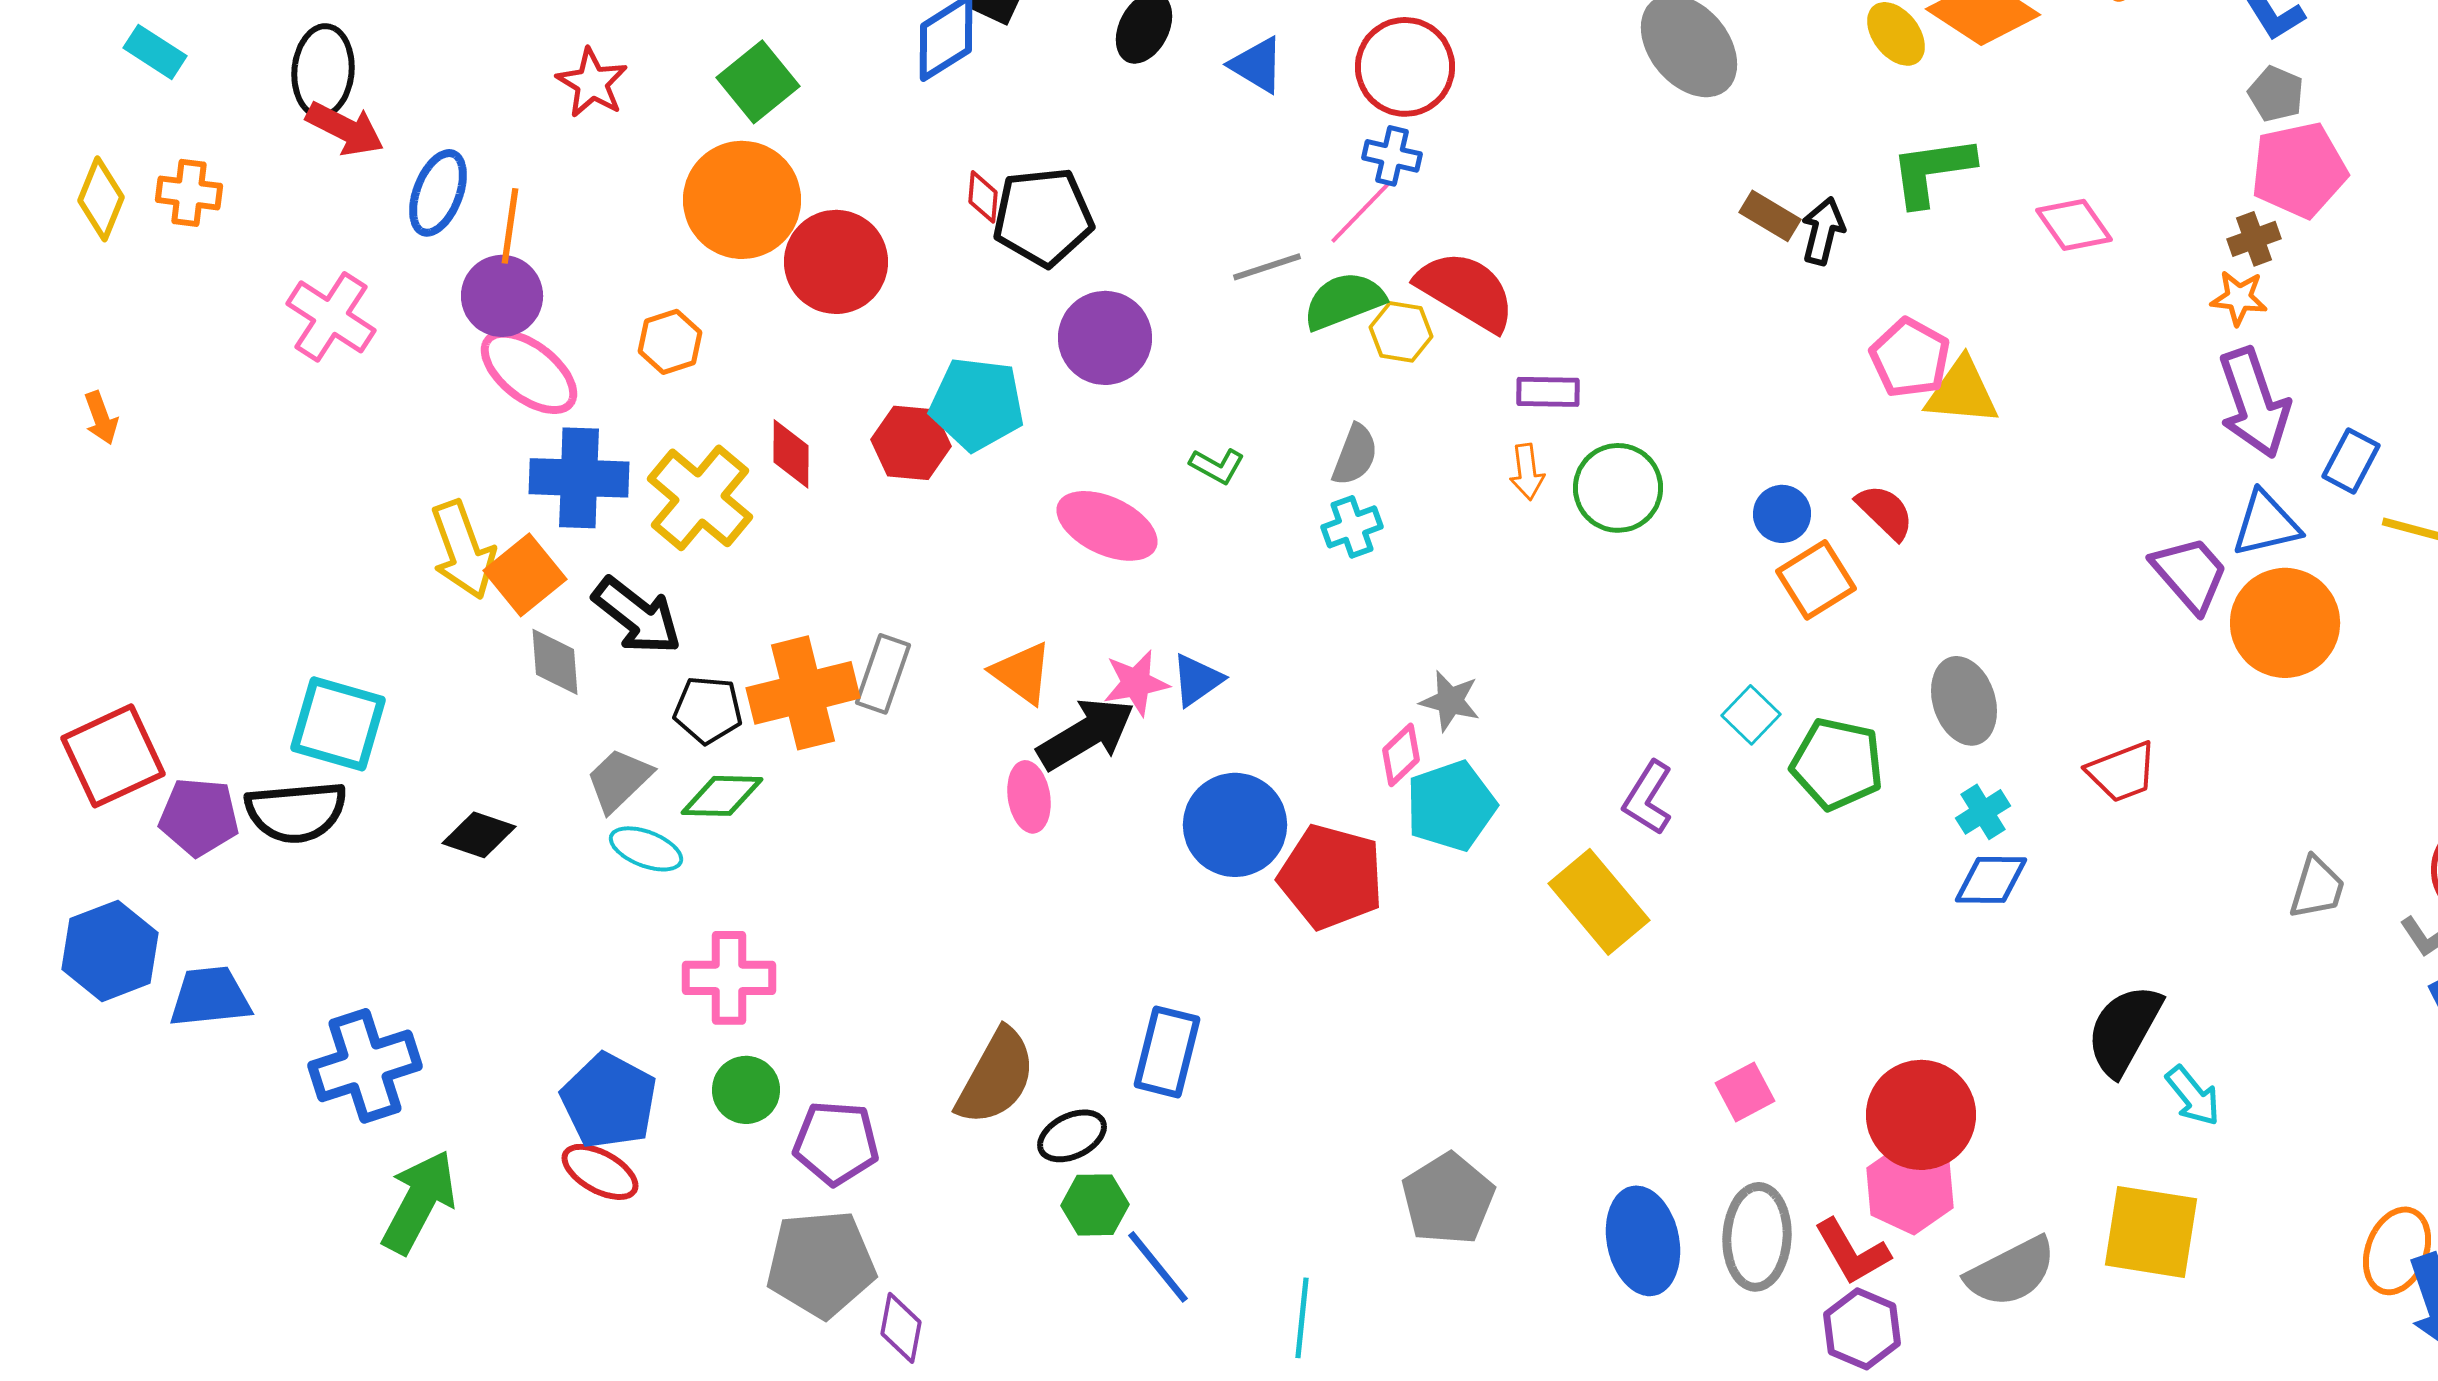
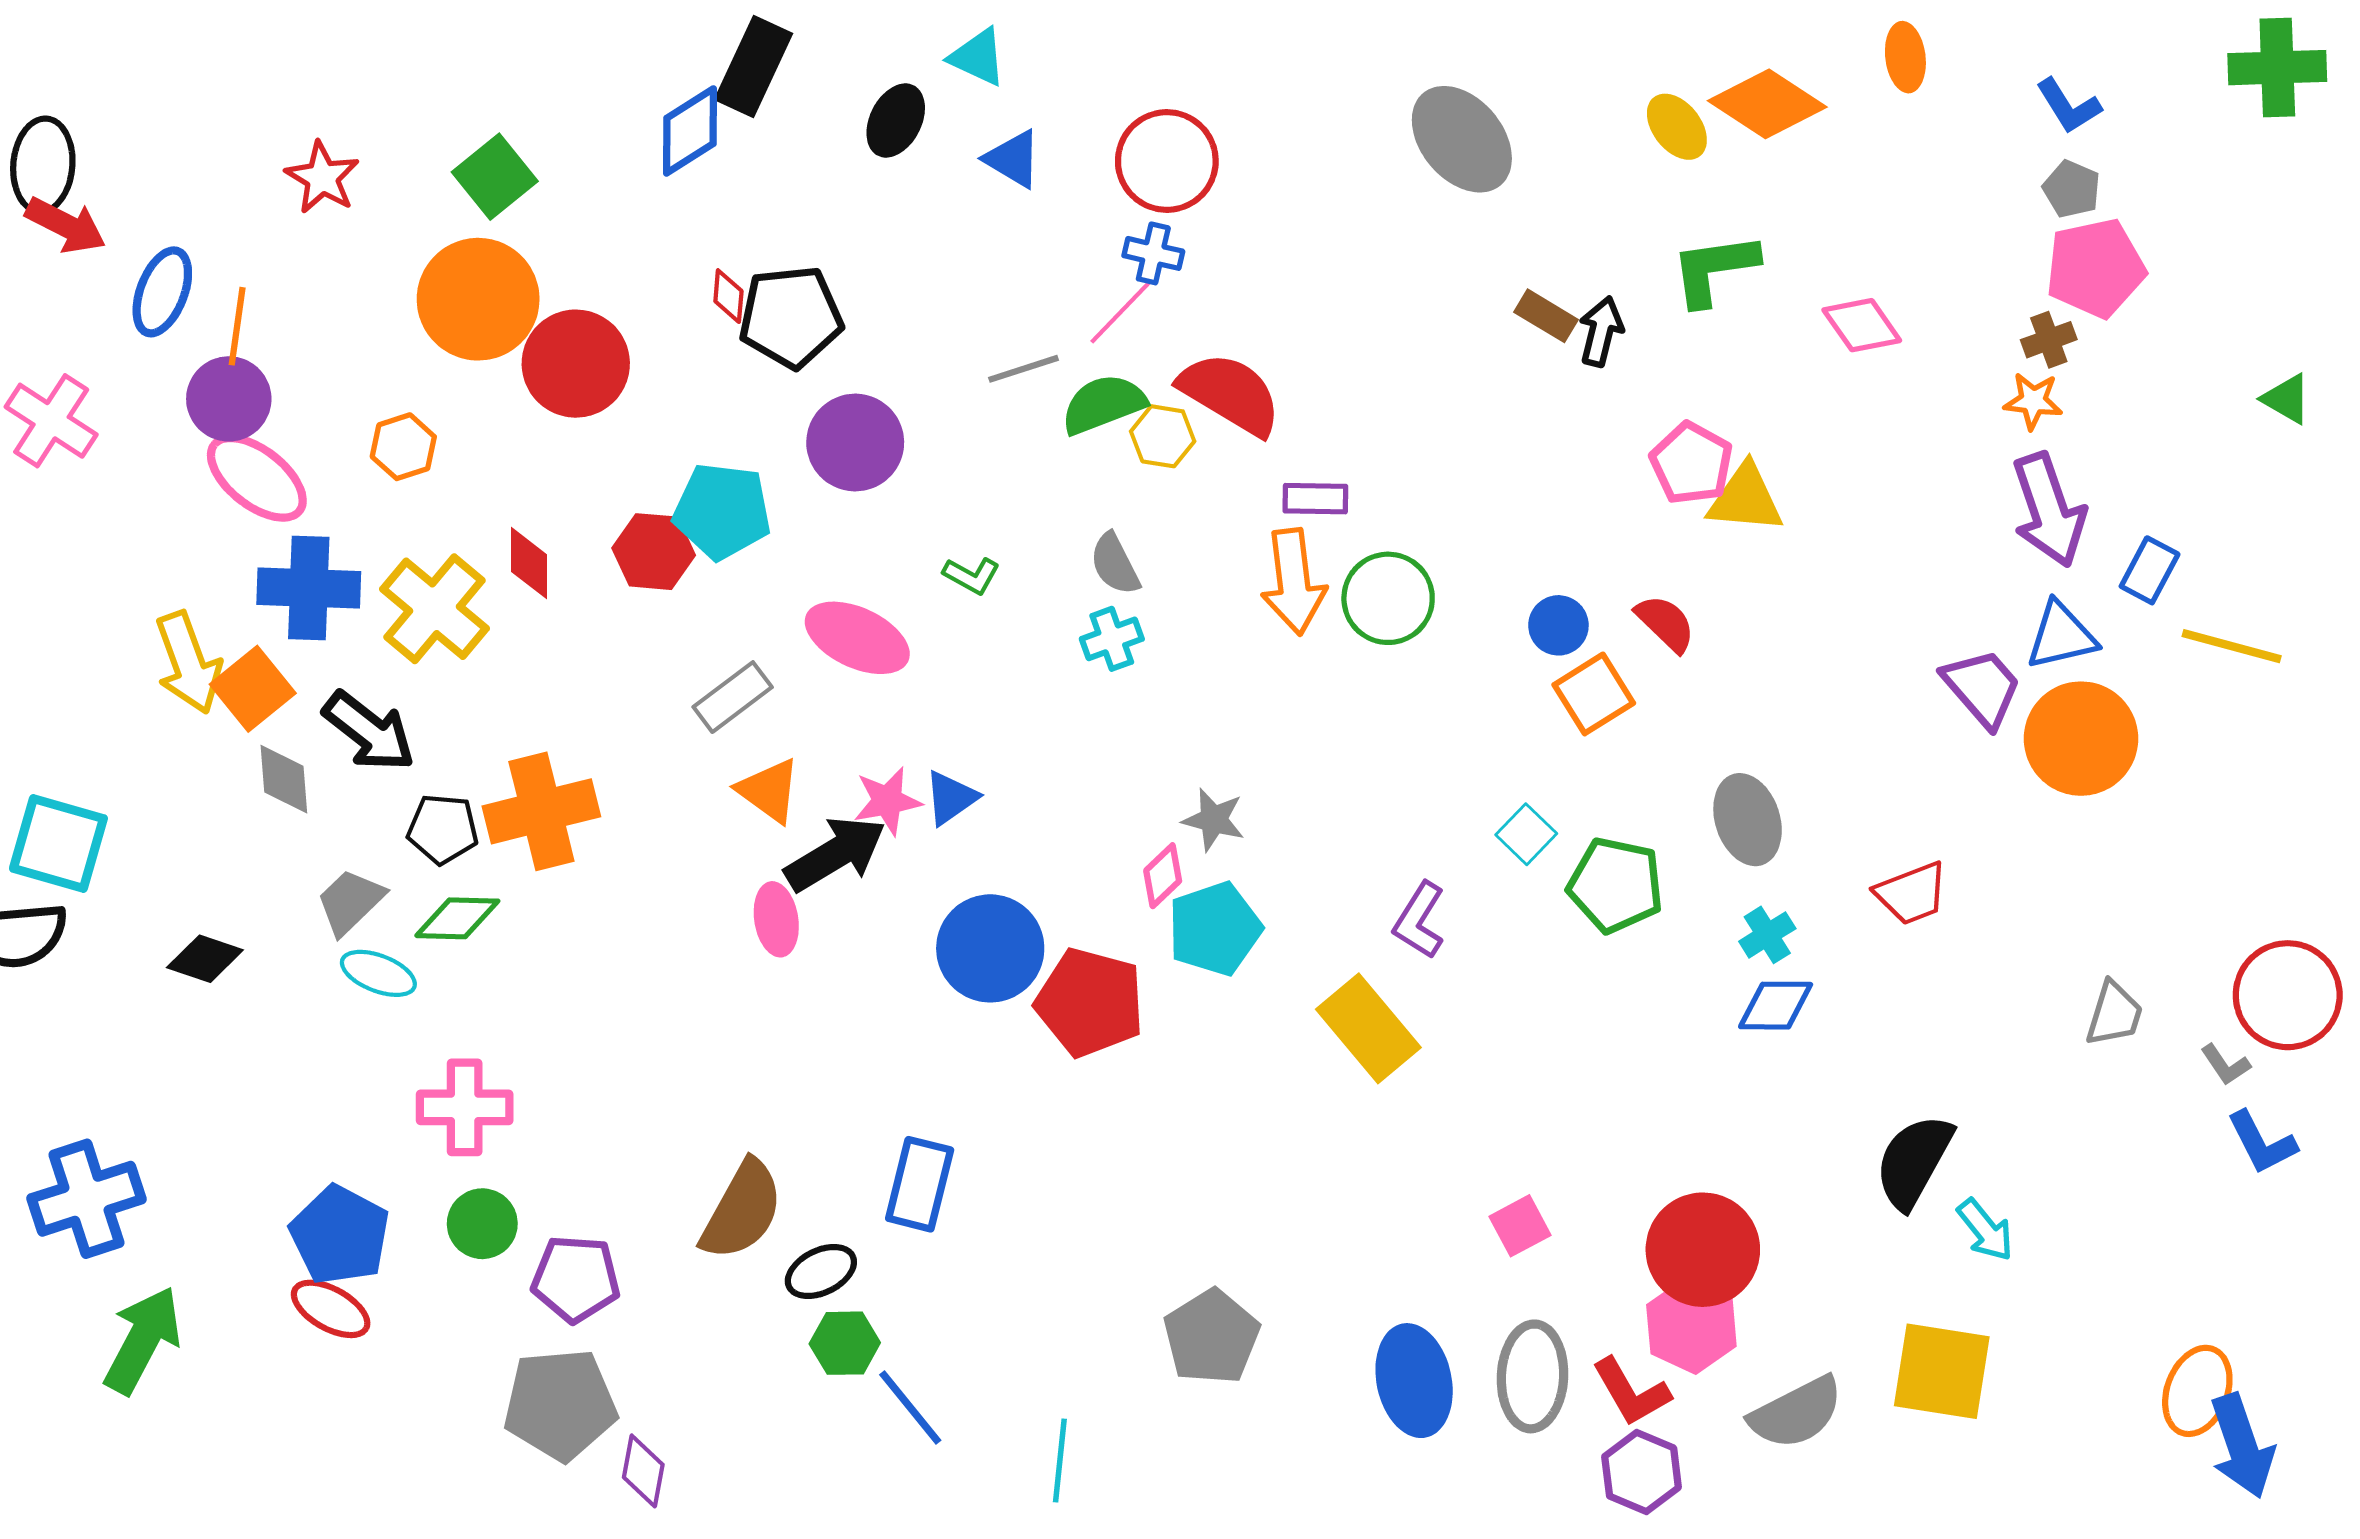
gray semicircle: (1355, 455) -> (1115, 564), turned 132
orange arrow: (1527, 472) -> (1294, 582), size x1.8
gray rectangle: (883, 674) -> (733, 697), moved, turned 34

